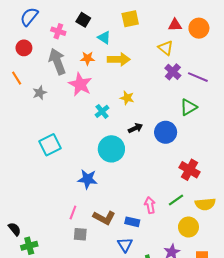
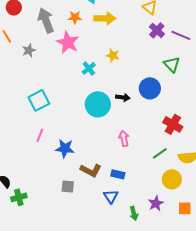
green triangle: (188, 107) -> (172, 64), turned -42
black arrow: (135, 128) -> (123, 97), moved, turned 32
blue star: (87, 179) -> (65, 148), moved
pink arrow: (150, 205) -> (124, 138), moved
pink line: (73, 212) -> (40, 135), moved

